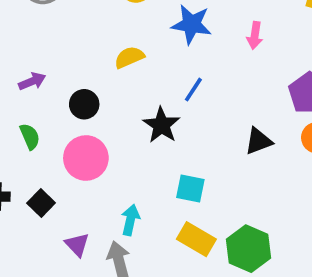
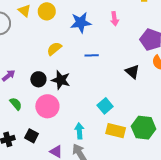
blue line: (193, 90) -> (92, 55), turned 72
black star: (161, 125) -> (61, 80), moved
black triangle: (258, 141) -> (132, 72), turned -42
cyan square: (190, 189) -> (105, 106), turned -35

